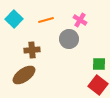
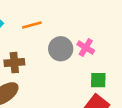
pink cross: (80, 20) -> (86, 48), moved

